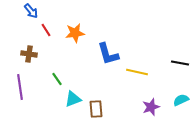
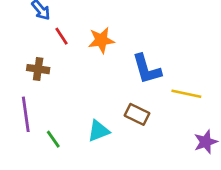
green line: (57, 79) -> (53, 139), moved
brown rectangle: (96, 109) -> (137, 114), moved, turned -60

